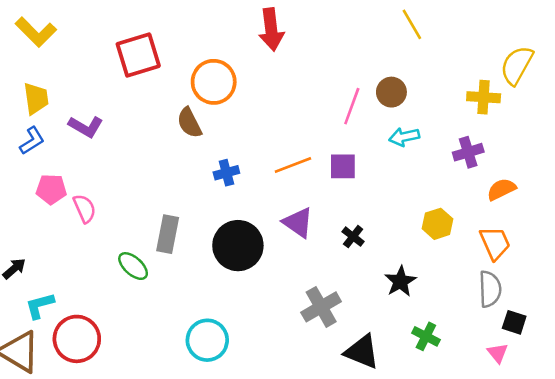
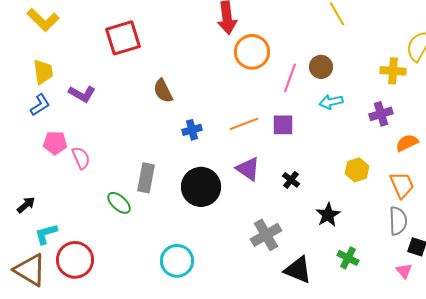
orange circle: (214, 82) -> (252, 52), moved

